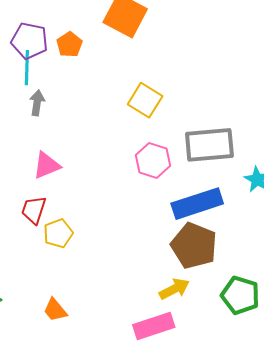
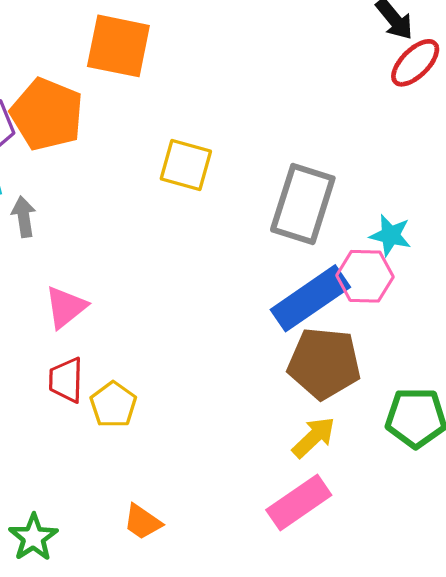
orange pentagon: (69, 45) -> (47, 114), size x1.8
gray rectangle: (209, 145) -> (303, 204), turned -51
pink hexagon: (153, 160) -> (365, 276), moved

